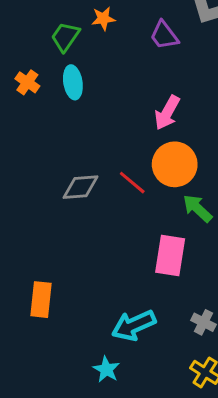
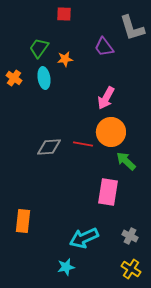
orange star: (103, 19) -> (65, 59), moved
red line: (132, 183) -> (83, 144), turned -30
cyan star: (106, 369) -> (66, 267), turned 30

